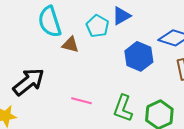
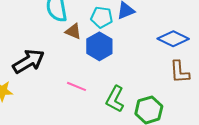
cyan pentagon: (97, 26) -> (102, 17), turned -30
blue hexagon: (139, 56) -> (99, 46), moved

